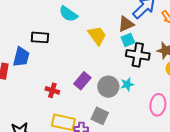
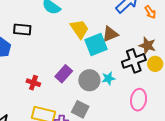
brown triangle: (126, 24) -> (110, 34), moved
cyan square: (128, 40) -> (96, 44), moved, size x1.6
black cross: (138, 55) -> (134, 61), moved, turned -30

